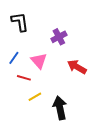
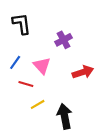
red arrow: (77, 67) -> (83, 72), turned 132

